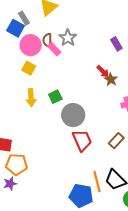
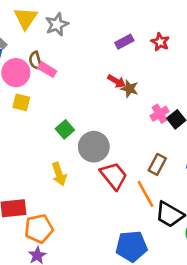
gray star: (68, 38) -> (57, 24), moved, turned 30
purple rectangle: (116, 44) -> (124, 42), turned -72
yellow arrow: (31, 98) -> (59, 174), moved
orange line: (97, 182) -> (145, 194), moved

